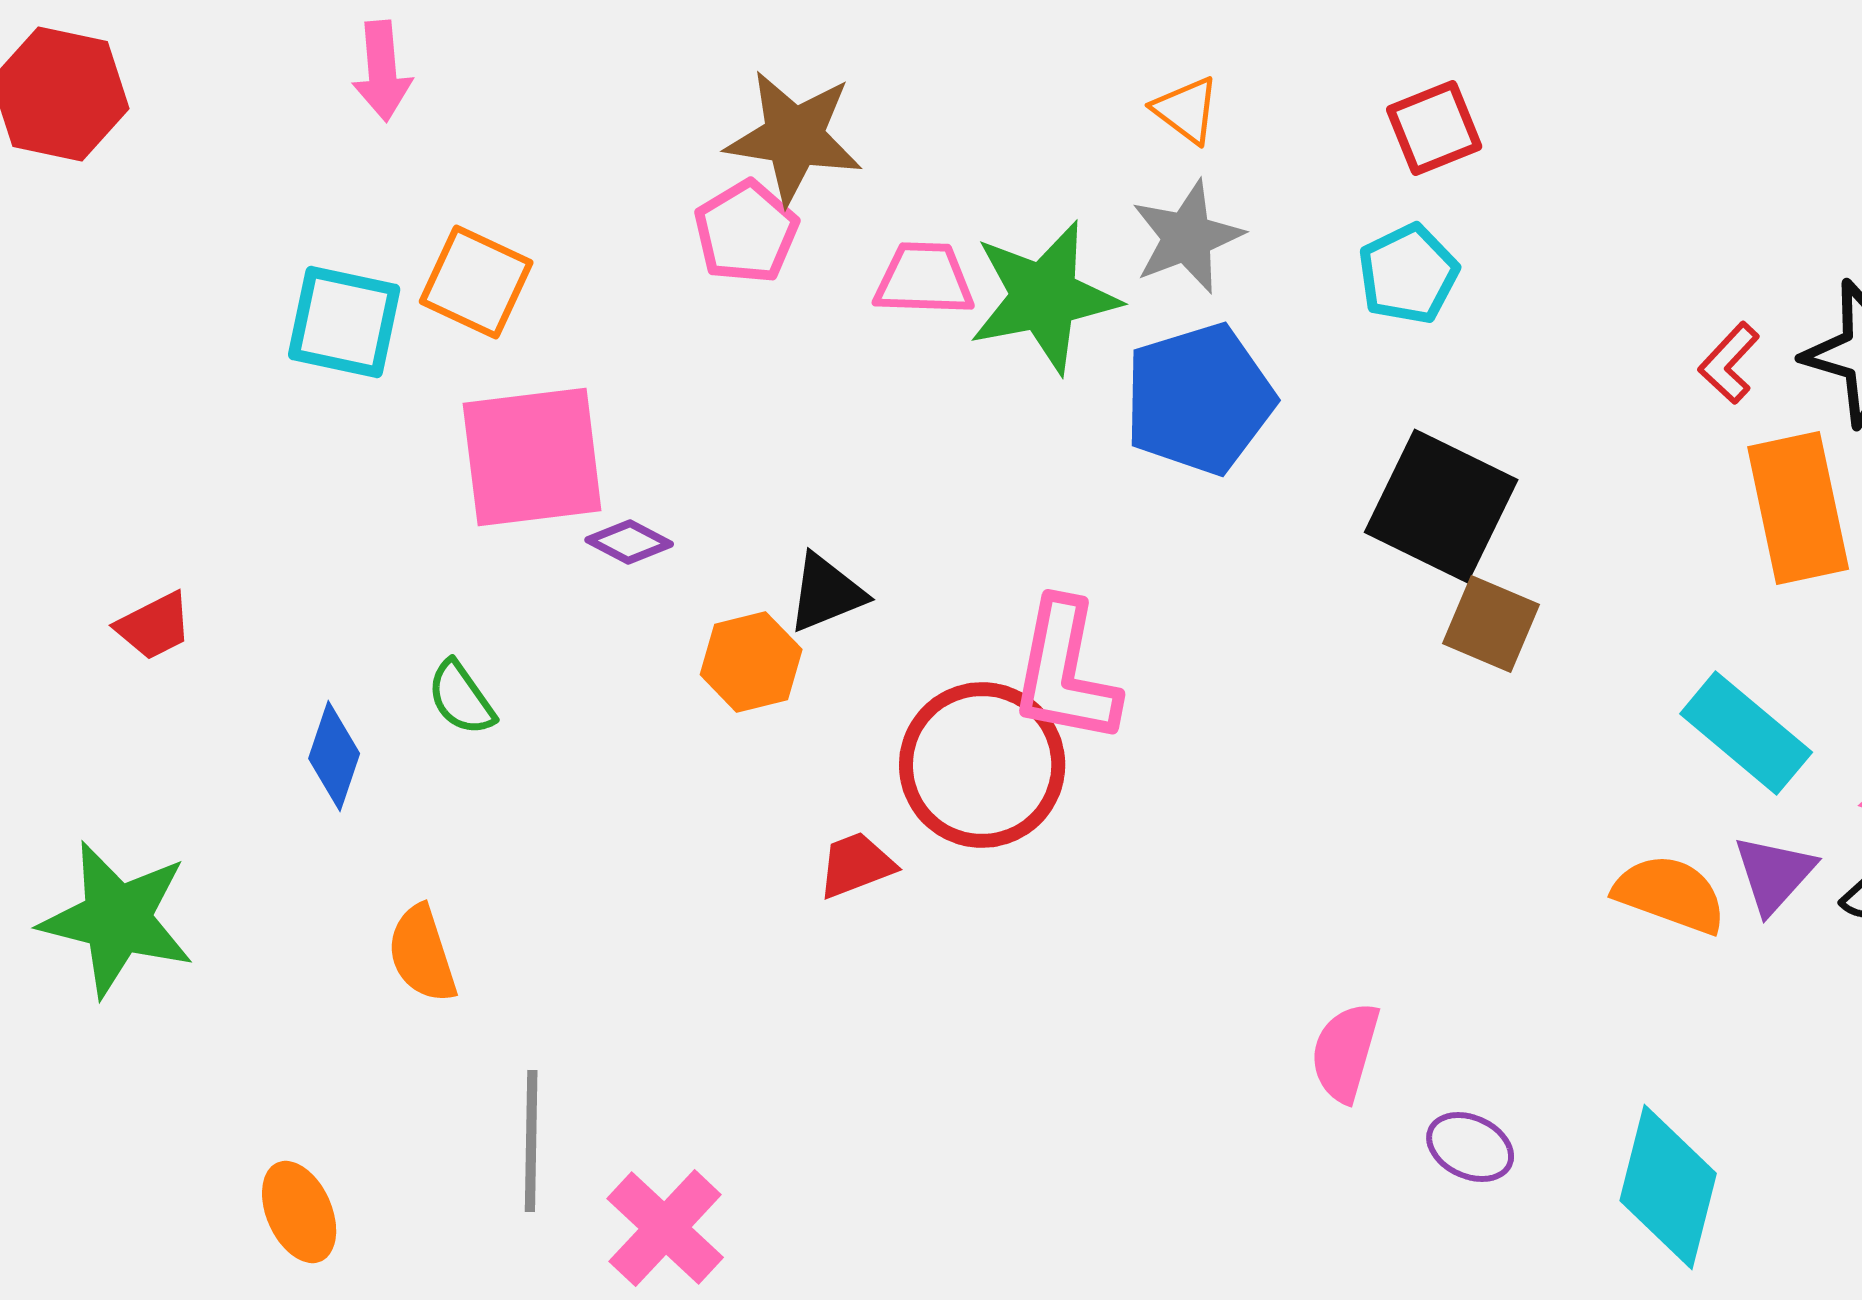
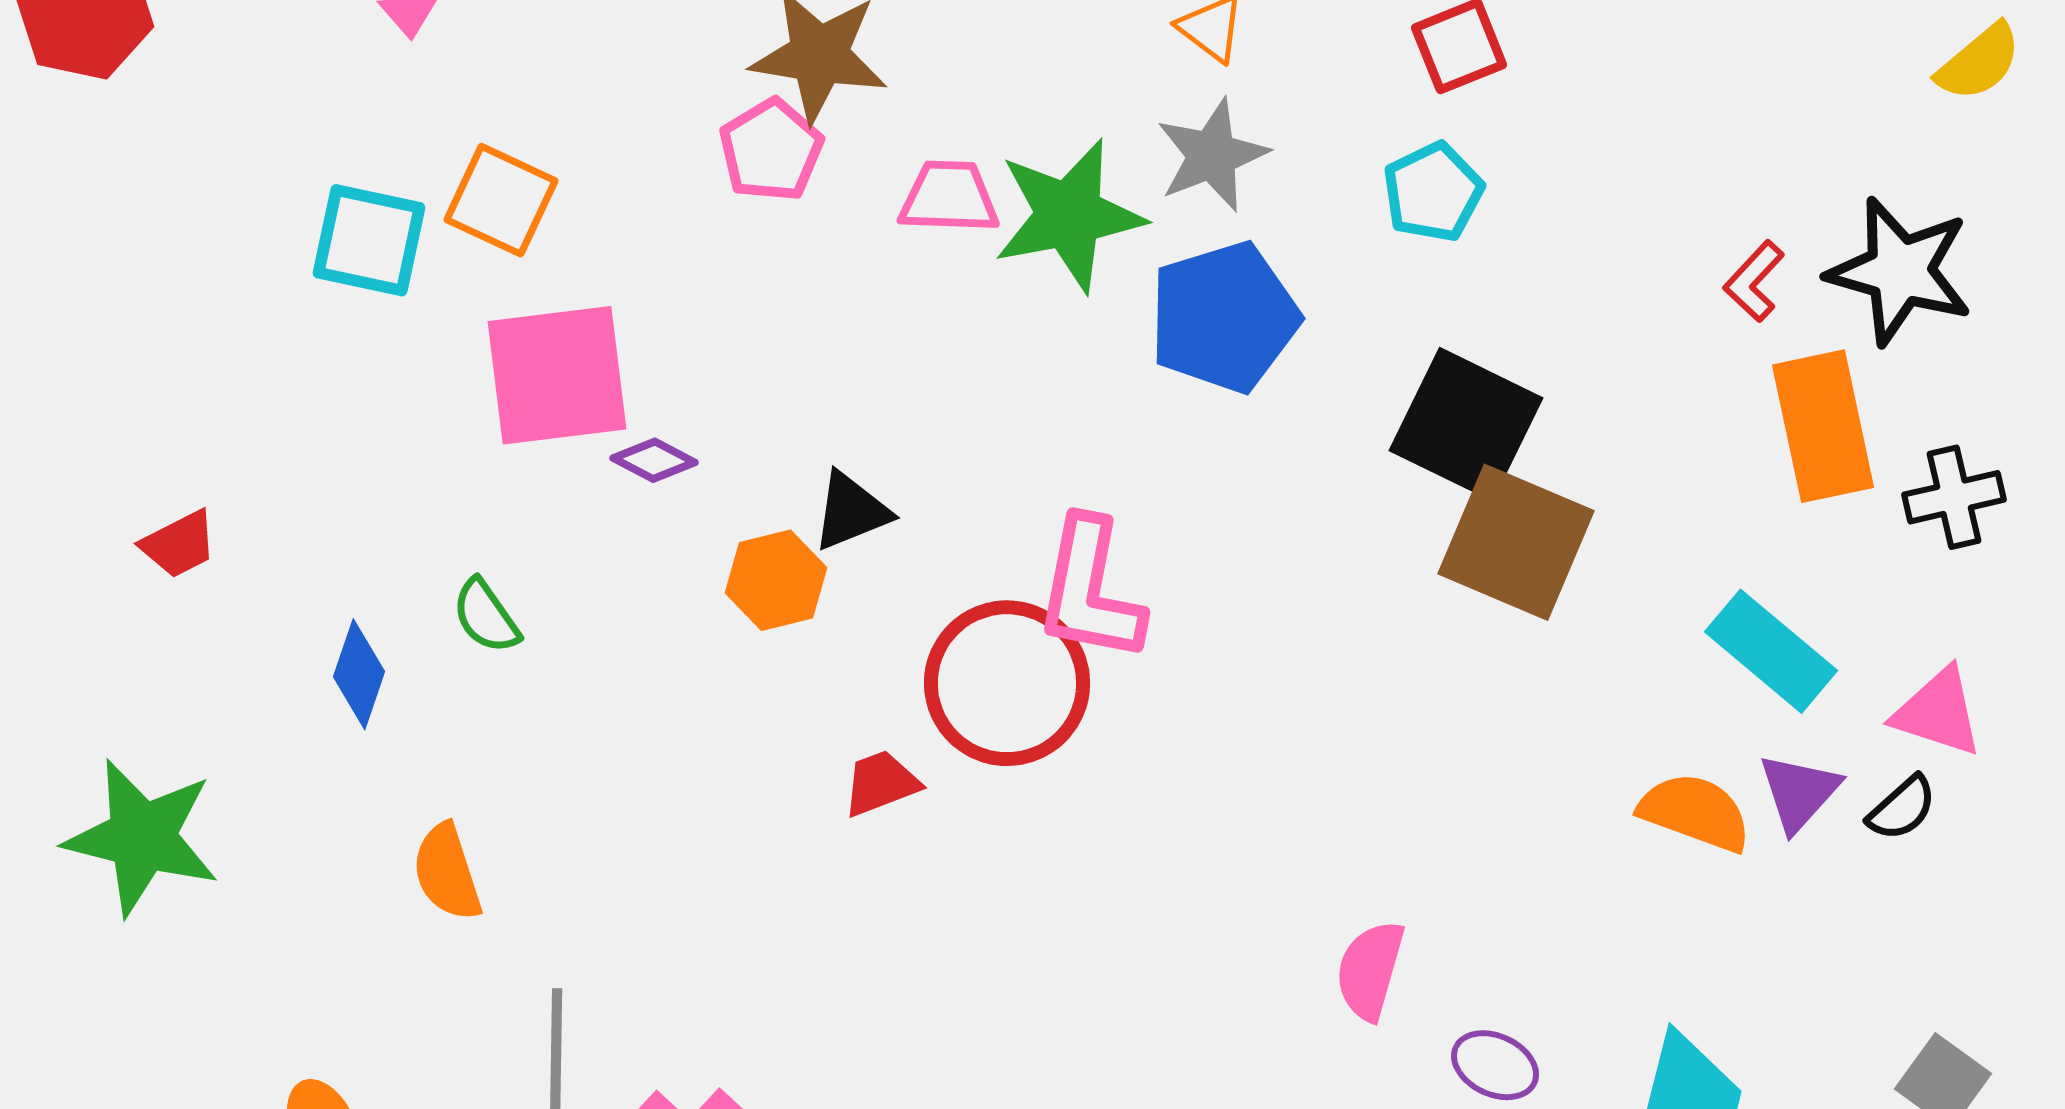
brown square: (1491, 624) -> (1516, 542), size x1.6

